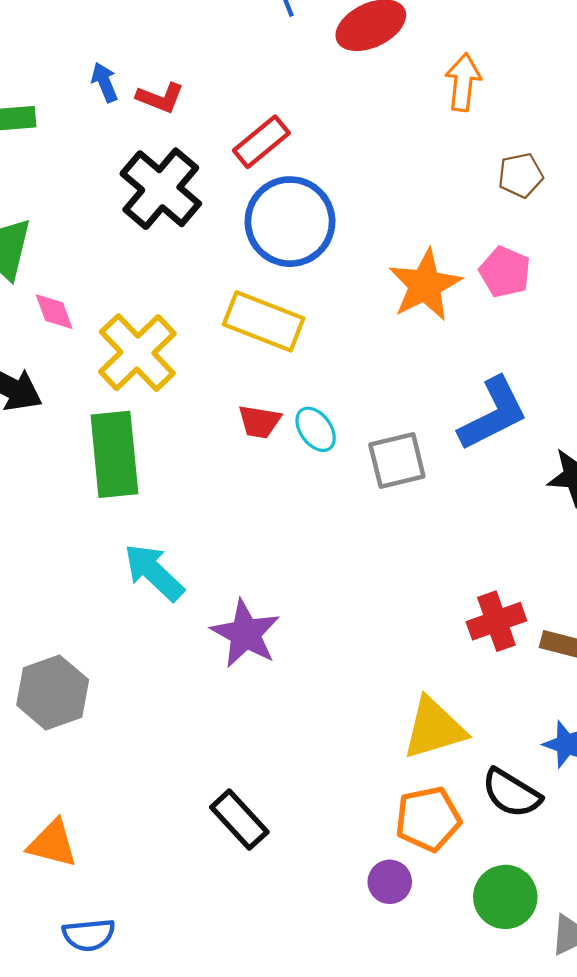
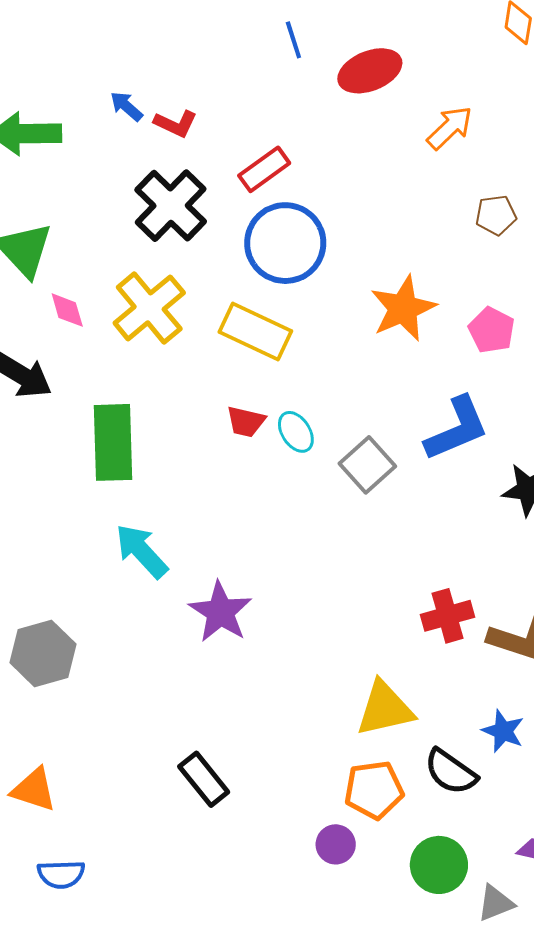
blue arrow: (105, 82) -> (126, 106), turned -30
orange arrow: (463, 82) -> (450, 128), turned 36
pink pentagon: (505, 272) -> (491, 330), moved
yellow cross: (137, 353) -> (149, 308), moved
gray square: (397, 461) -> (367, 465), turned -32

